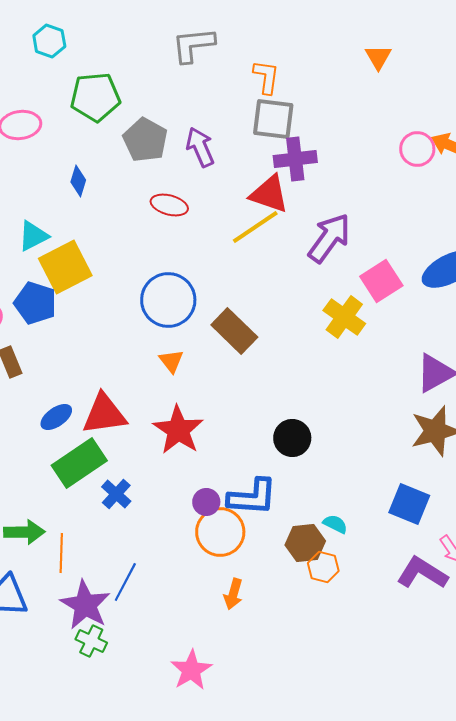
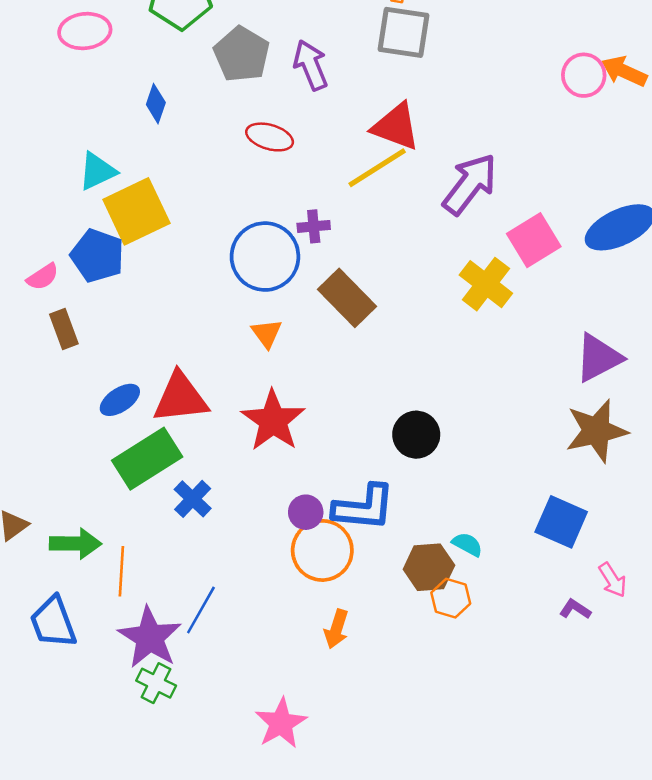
purple cross: (295, 159) -> (314, 226), moved, size x0.6
purple L-shape: (422, 573) -> (575, 609), size x0.5

